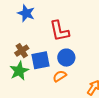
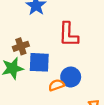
blue circle: (66, 58) -> (71, 77), moved

